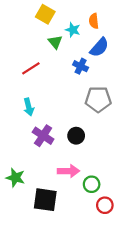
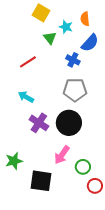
gray pentagon: (98, 99) -> (75, 90), moved
cyan arrow: (29, 107) -> (26, 97), turned 133
black circle: (76, 136) -> (69, 123), size x1.6
pink arrow: (68, 171) -> (62, 155), turned 126
green star: (15, 178) -> (14, 161), turned -30

